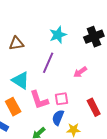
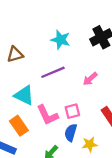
cyan star: (58, 35) -> (61, 40), turned -30
purple line: (48, 63) -> (53, 72), turned 50

